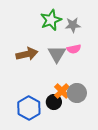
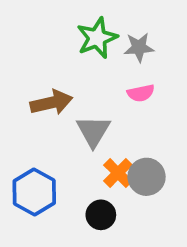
gray triangle: (57, 54) -> (93, 131), moved
black circle: (54, 102) -> (101, 215), moved
blue hexagon: (29, 108) -> (34, 192), moved

